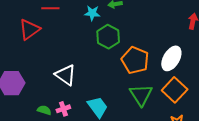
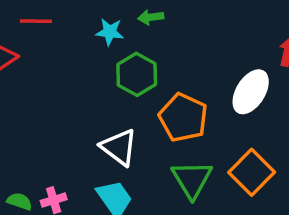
white ellipse: (171, 58) -> (251, 92), moved
white triangle: (65, 75) -> (119, 147), moved

